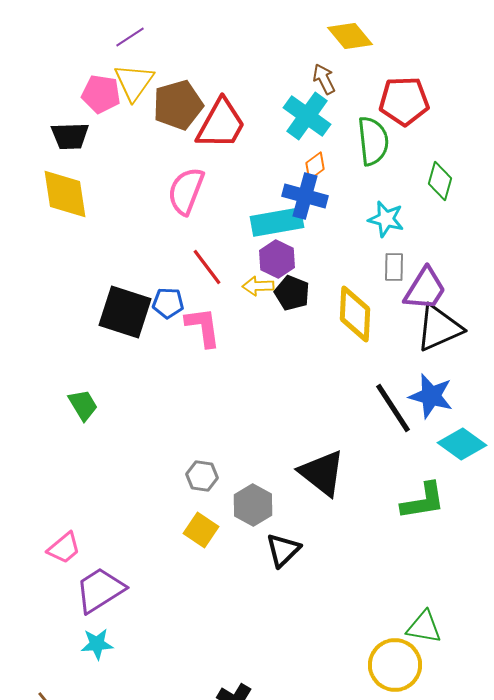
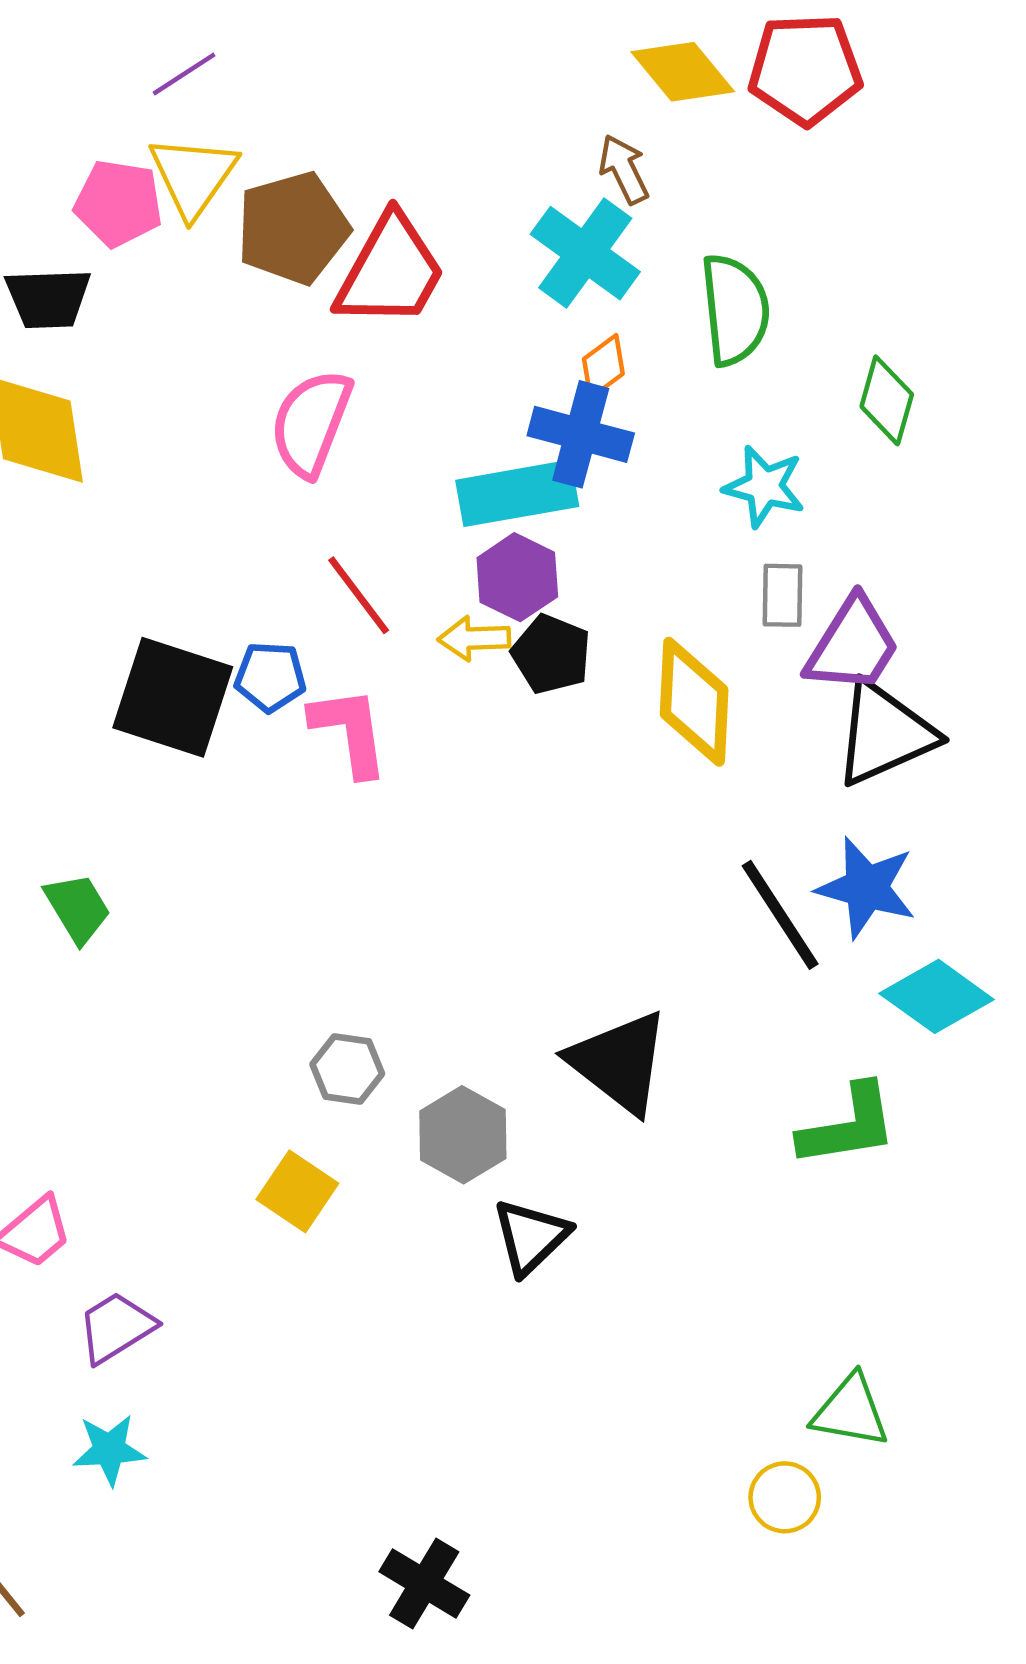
red pentagon: (404, 101) -> (805, 69), moved
yellow square: (201, 530) -> (297, 1191), moved
purple trapezoid: (100, 590) -> (116, 1327), size x0.7
yellow circle: (395, 665) -> (785, 1497), size x0.6

